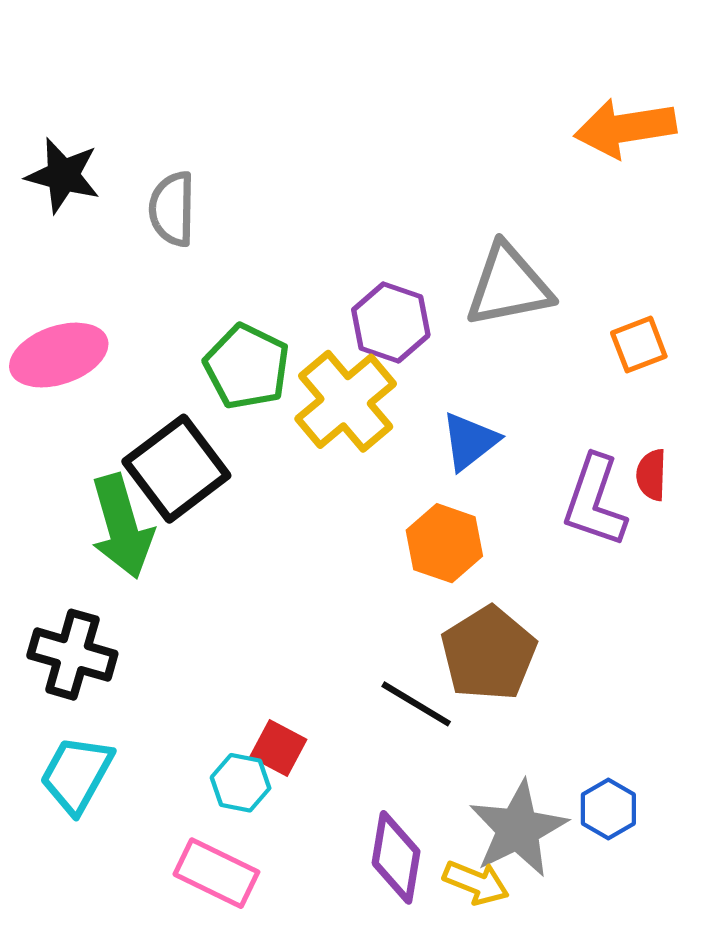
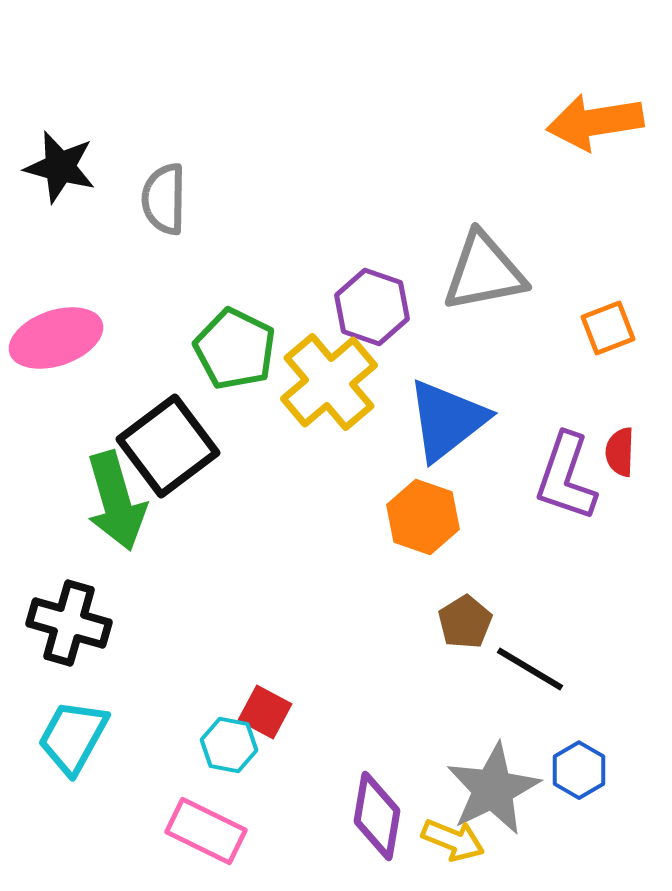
blue triangle: (470, 441) -> (447, 420), size x1.5
brown pentagon: (489, 653) -> (465, 622), size x0.6
black line: (416, 704) -> (530, 669), moved

